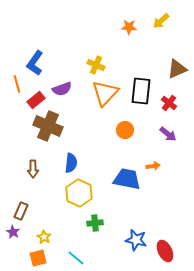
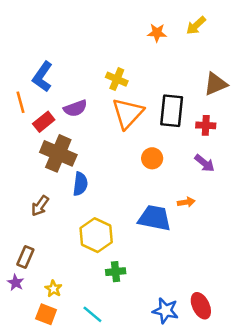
red cross: (169, 103) -> (206, 125), turned -35
blue semicircle: (71, 163) -> (80, 184), moved
brown arrow: (33, 169) -> (40, 206), turned 36
blue star: (136, 240) -> (166, 311), moved
orange square: (38, 258) -> (46, 314), turned 36

